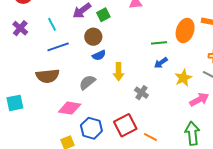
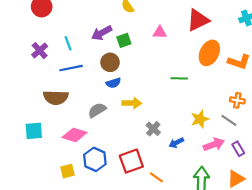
purple cross: (20, 28) -> (40, 51), moved
orange ellipse: (185, 31) -> (209, 53), moved
blue arrow: (161, 63) -> (176, 143), moved
yellow arrow: (118, 72) -> (132, 103), turned -96
cyan square: (15, 103) -> (34, 131), moved

